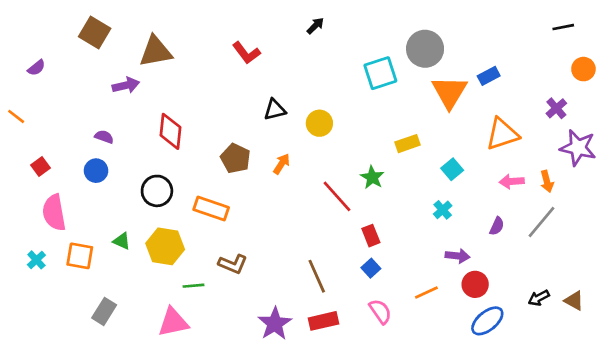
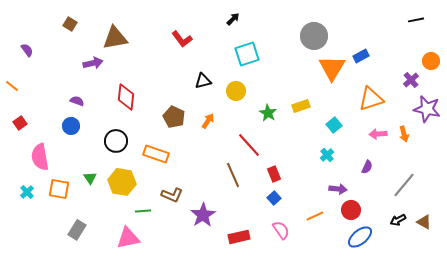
brown square: (95, 32) -> (70, 24), size x0.6
purple semicircle: (36, 68) -> (27, 50), turned -88
orange circle: (583, 69) -> (431, 61), moved
cyan square: (380, 73) -> (247, 54), moved
red square: (41, 167) -> (20, 123), moved
green star: (372, 177) -> (268, 113), moved
gray line: (541, 222) -> (404, 185), moved
green triangle: (122, 241) -> (90, 178), turned 32
brown line: (317, 276) -> (233, 175), moved
purple star: (275, 324) -> (203, 215), moved

